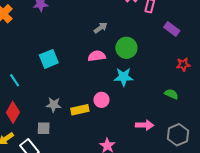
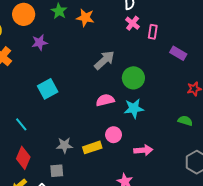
gray arrow: (101, 28) -> (104, 60), size x1.5
pink semicircle: (97, 56) -> (105, 100), moved
cyan square: (49, 59) -> (48, 89), moved
pink arrow: (145, 125) -> (143, 150), moved

